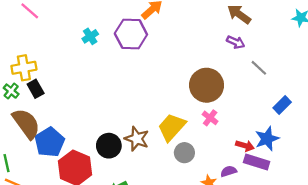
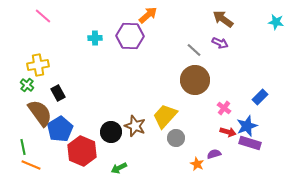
cyan cross: (90, 36) -> (95, 38), turned 32
gray line: (259, 68) -> (194, 50), moved
black rectangle: (36, 89) -> (58, 93), moved
pink cross: (210, 118) -> (224, 108), moved
purple rectangle: (257, 162) -> (250, 143), moved

